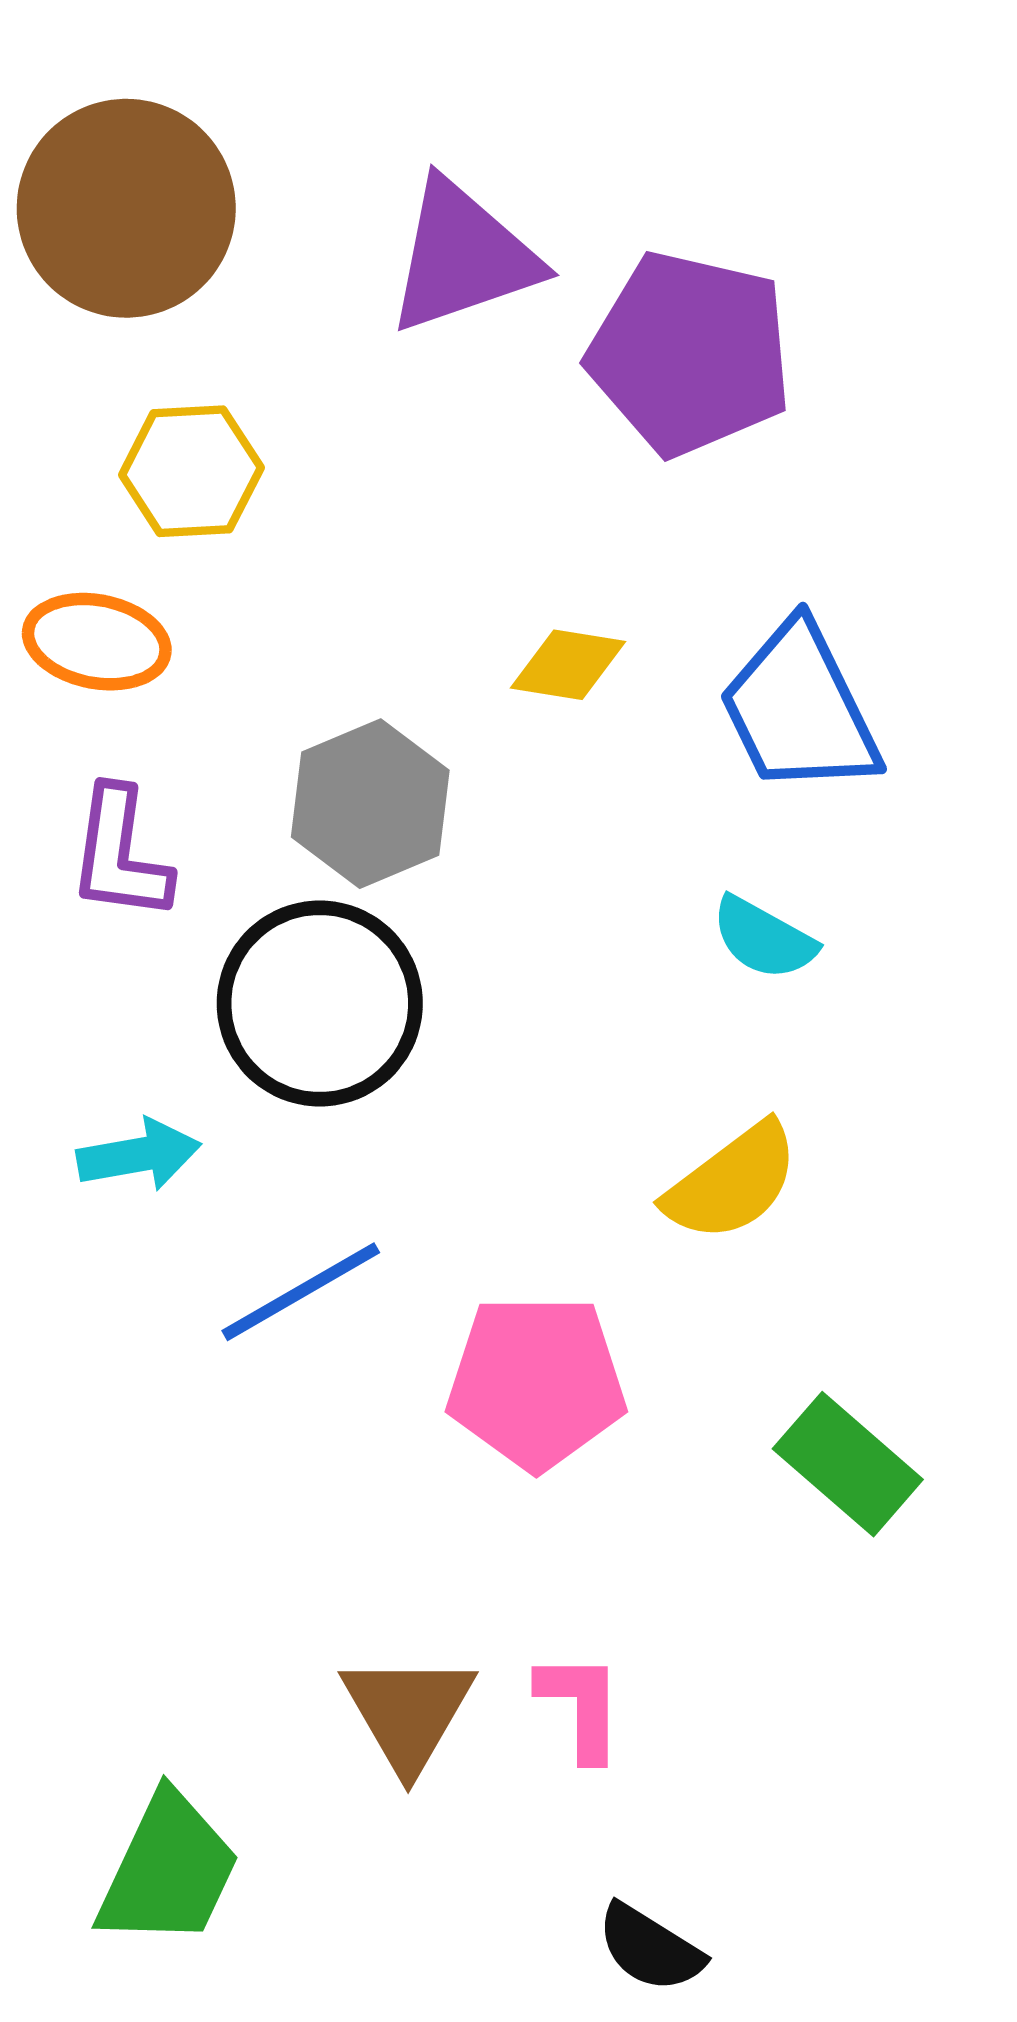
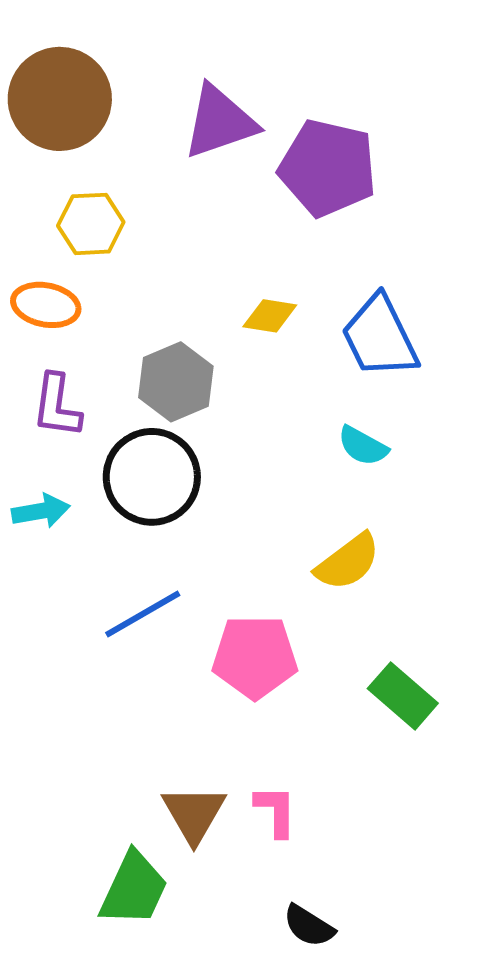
cyan arrow: (139, 1155) -> (41, 511), moved
green trapezoid: (168, 1870) -> (134, 889), moved

